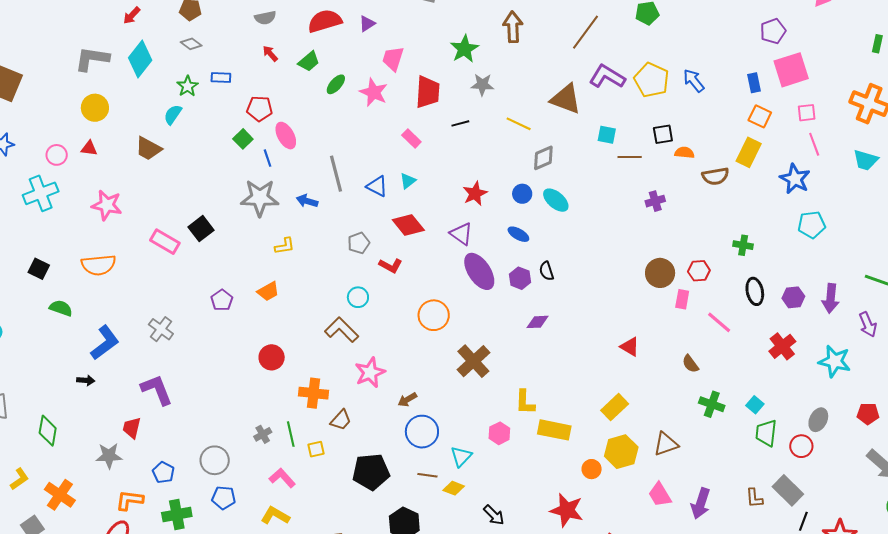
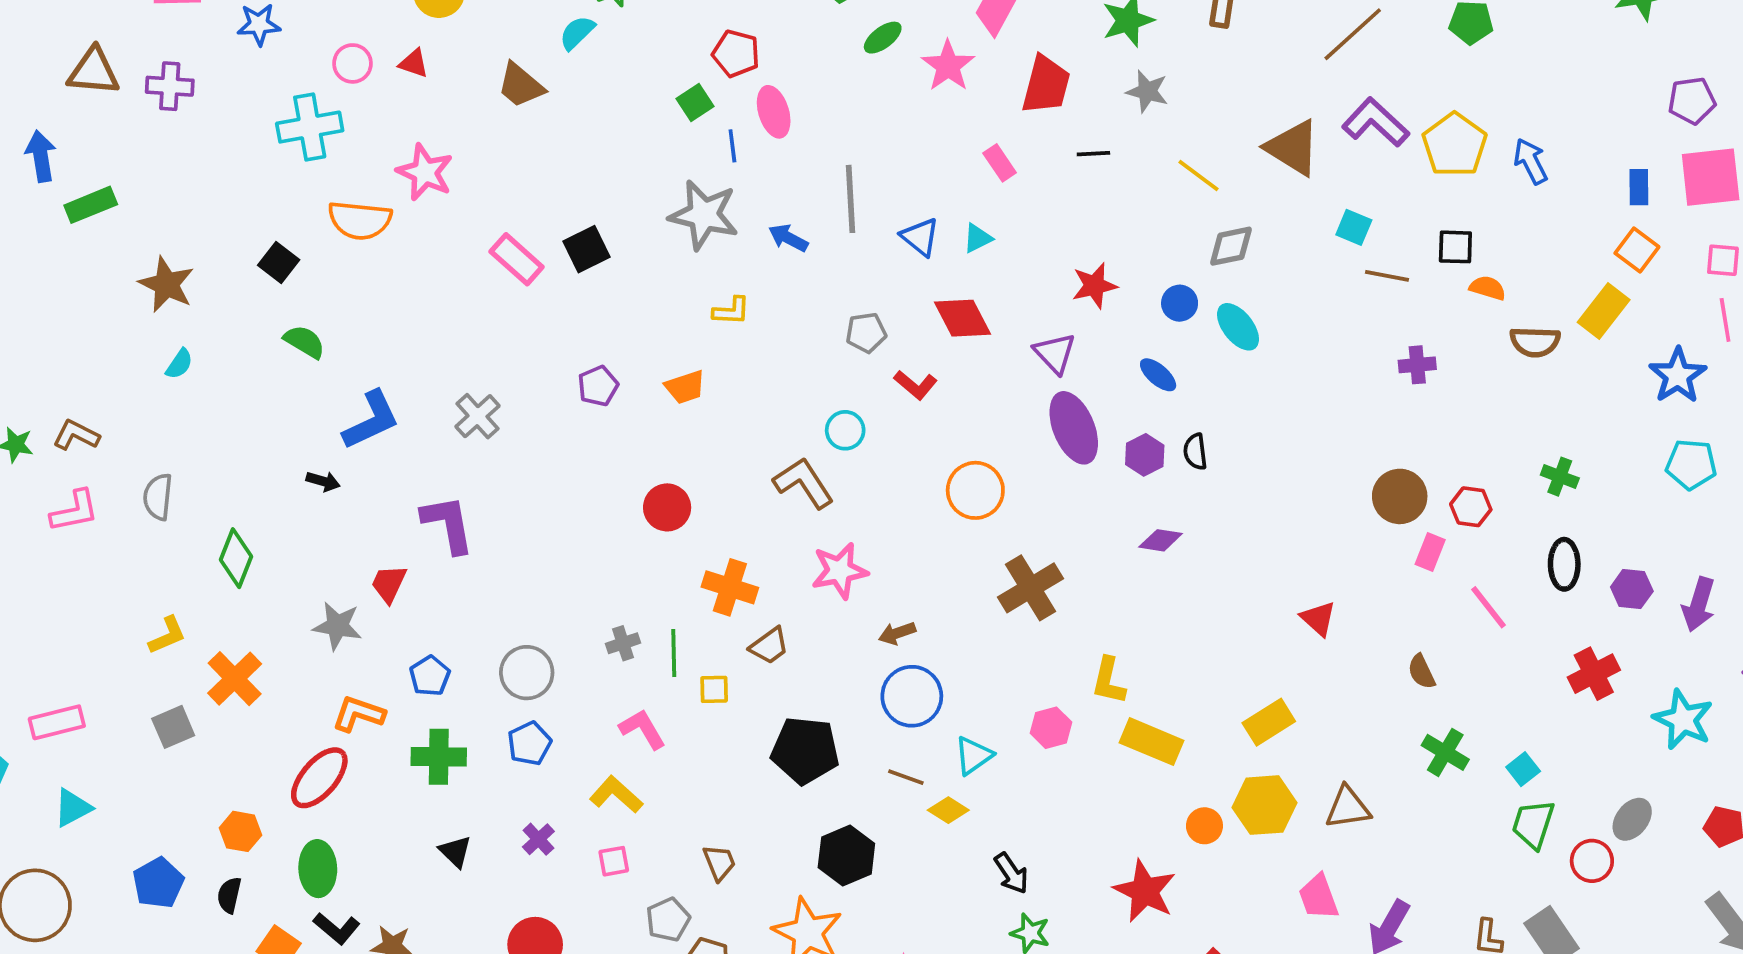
orange semicircle: (99, 265) -> (360, 220), moved
blue pentagon: (224, 498) -> (529, 743), turned 30

